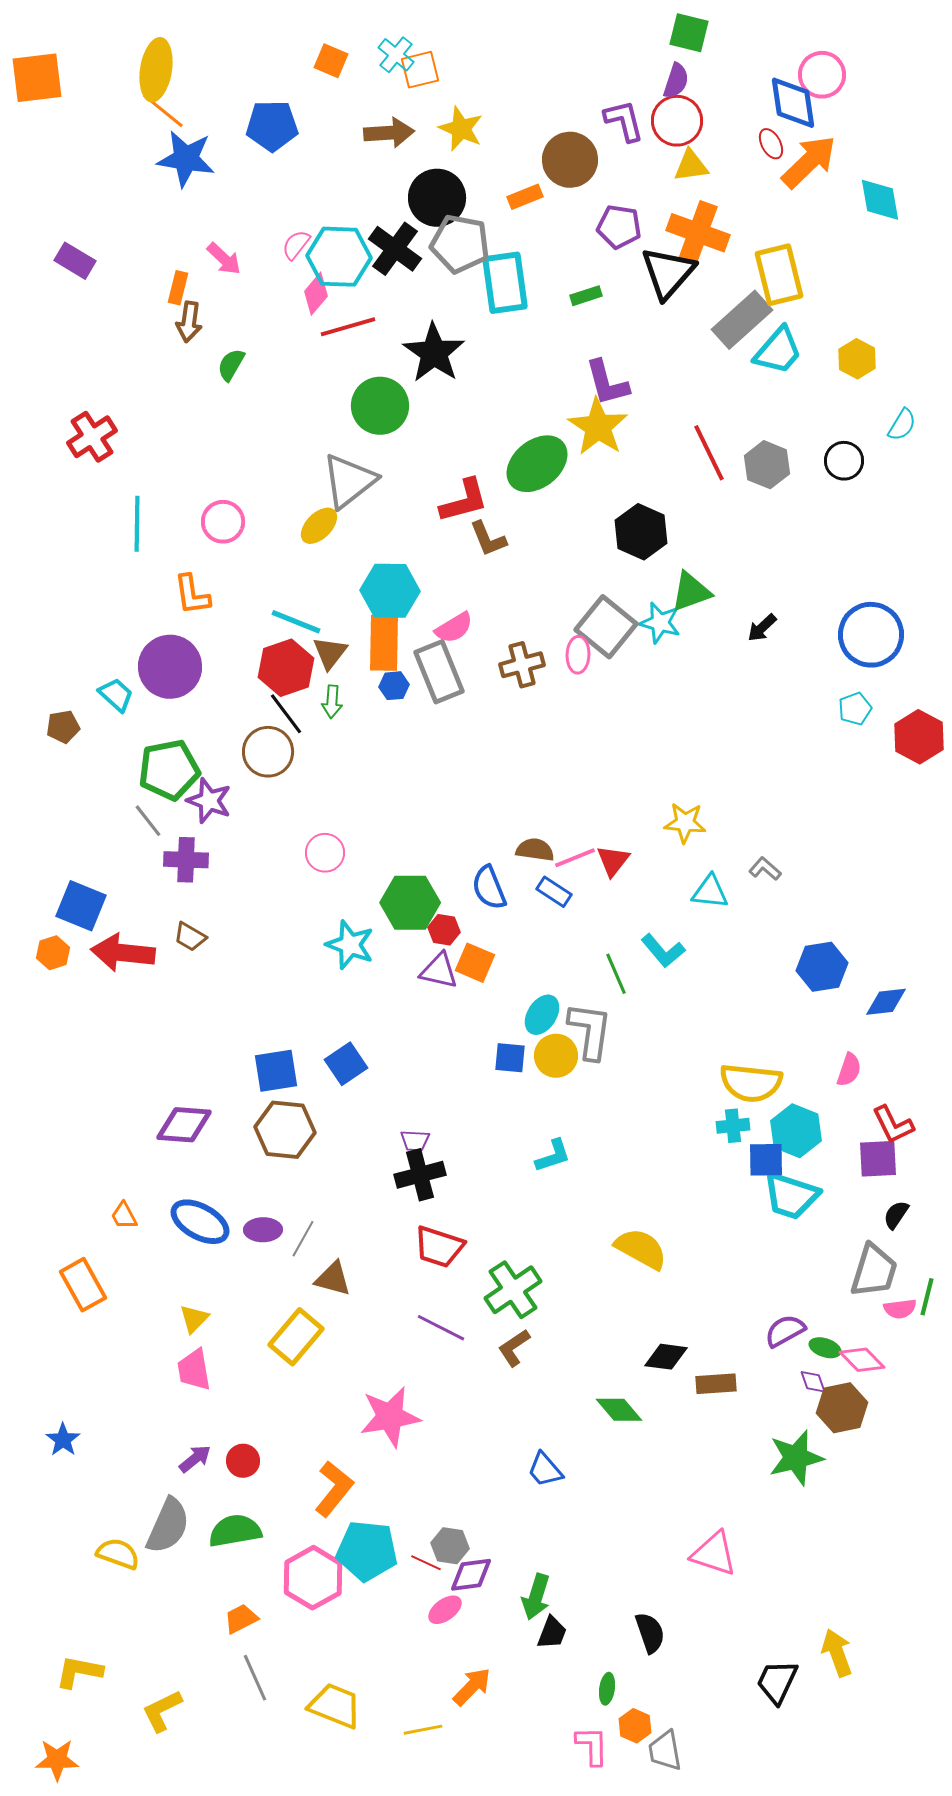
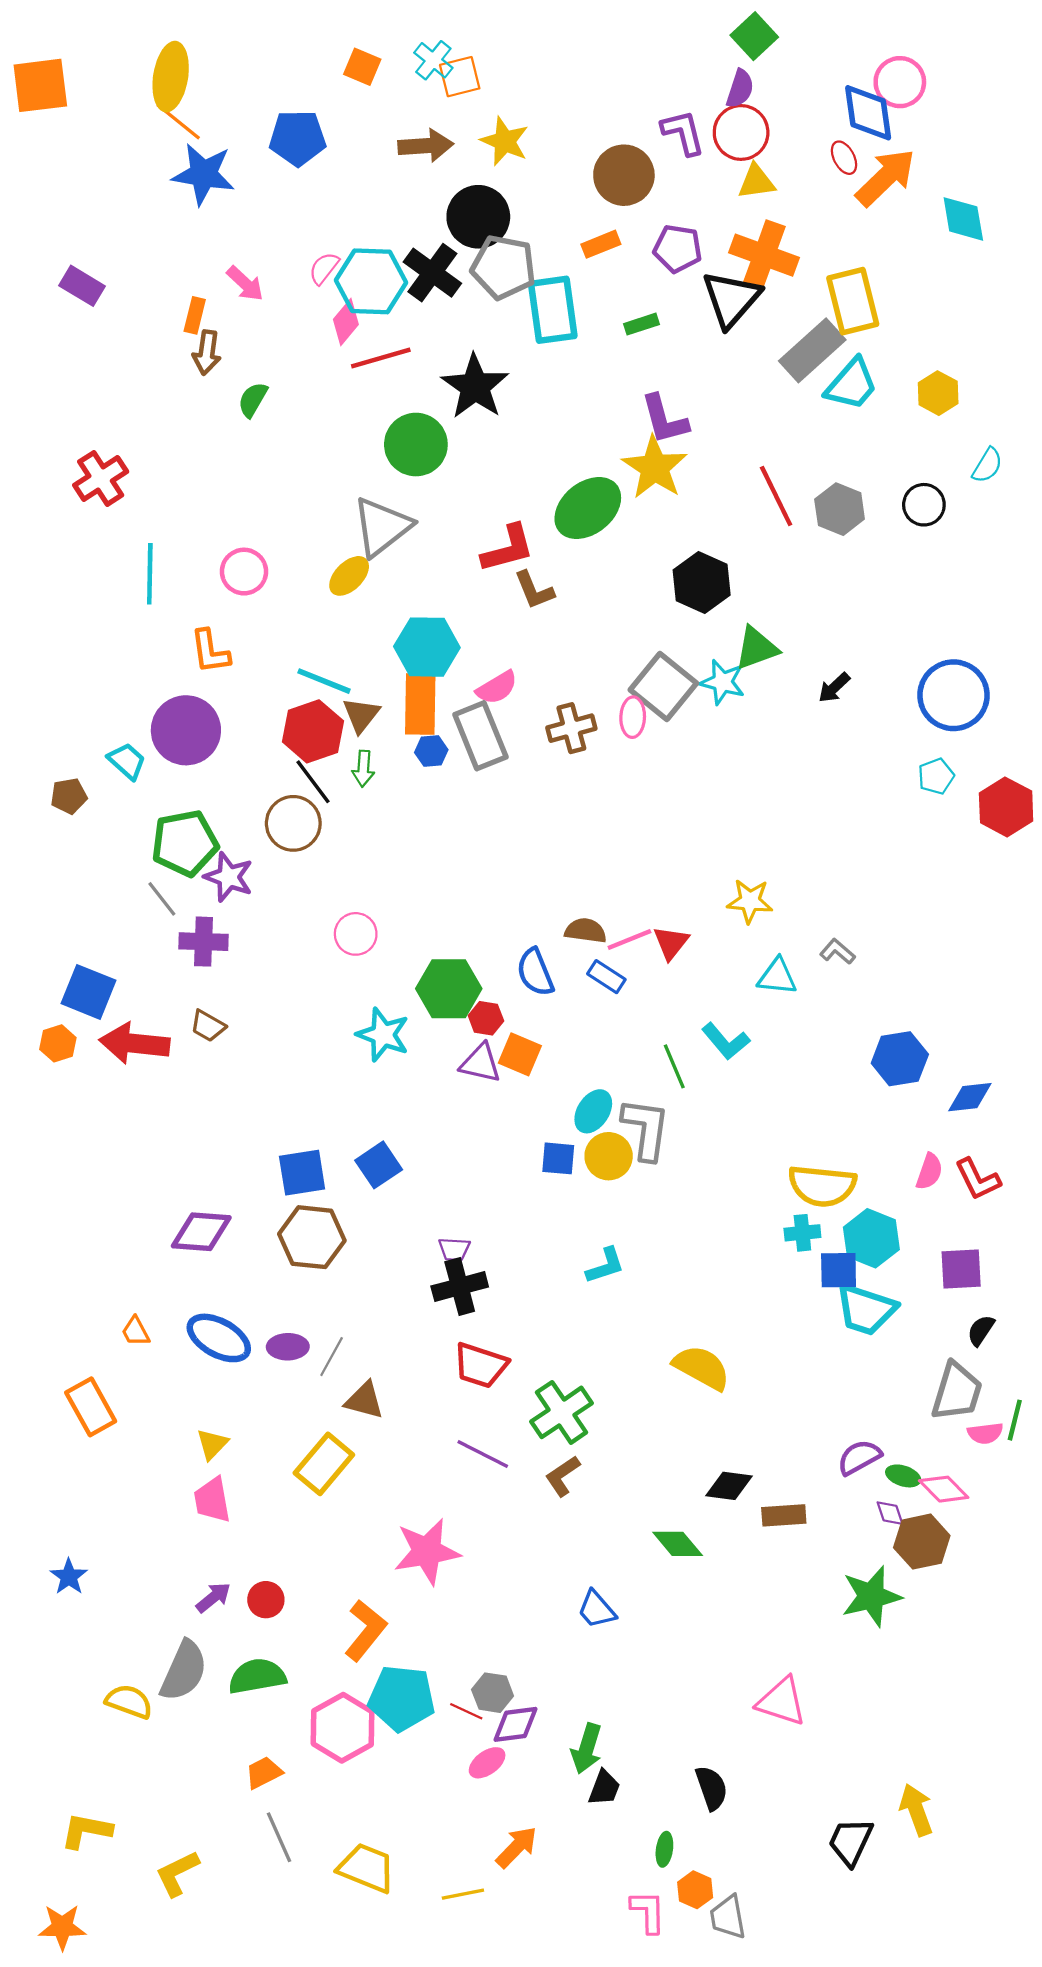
green square: (689, 33) -> (754, 36), turned 33
orange rectangle: (525, 197) -> (601, 244), moved
red L-shape: (893, 1125) -> (978, 1179), moved

